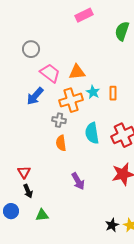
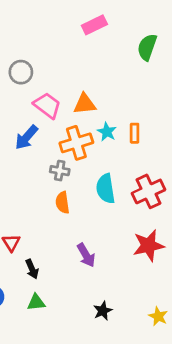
black arrow: (28, 191) -> (32, 269), moved
black star: (112, 225) -> (103, 311), moved

